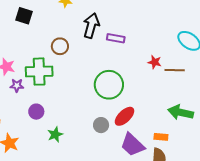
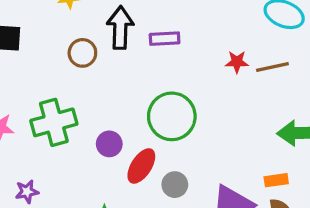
brown circle: (60, 46) -> (82, 53), moved
purple star: (17, 85) -> (27, 192), moved
purple circle: (36, 112) -> (109, 144), moved
red ellipse: (125, 116) -> (141, 166), moved

